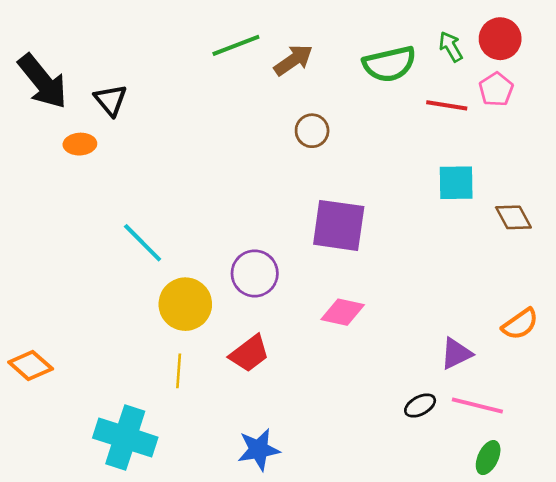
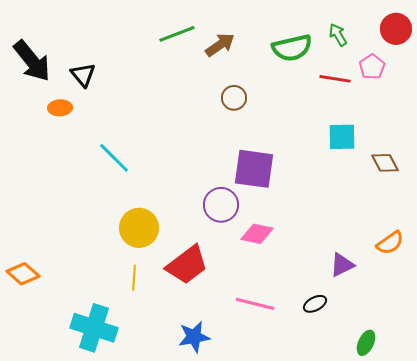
red circle: (500, 39) -> (396, 29), moved
cyan line: (143, 243) -> (114, 158), moved
purple circle: (255, 273) -> (221, 205), moved
red trapezoid: (249, 353) -> (187, 265), size x1.4
pink line: (477, 406) -> (255, 304), moved

